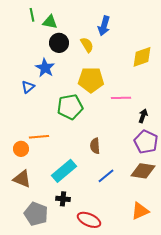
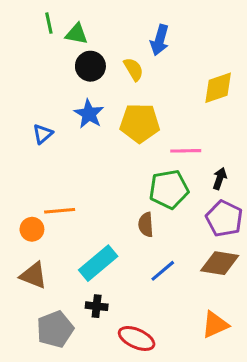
blue star: (45, 68) -> (89, 114), moved
green pentagon: (70, 107) -> (169, 189), moved
gray pentagon: (36, 214) -> (55, 329), turned 30

